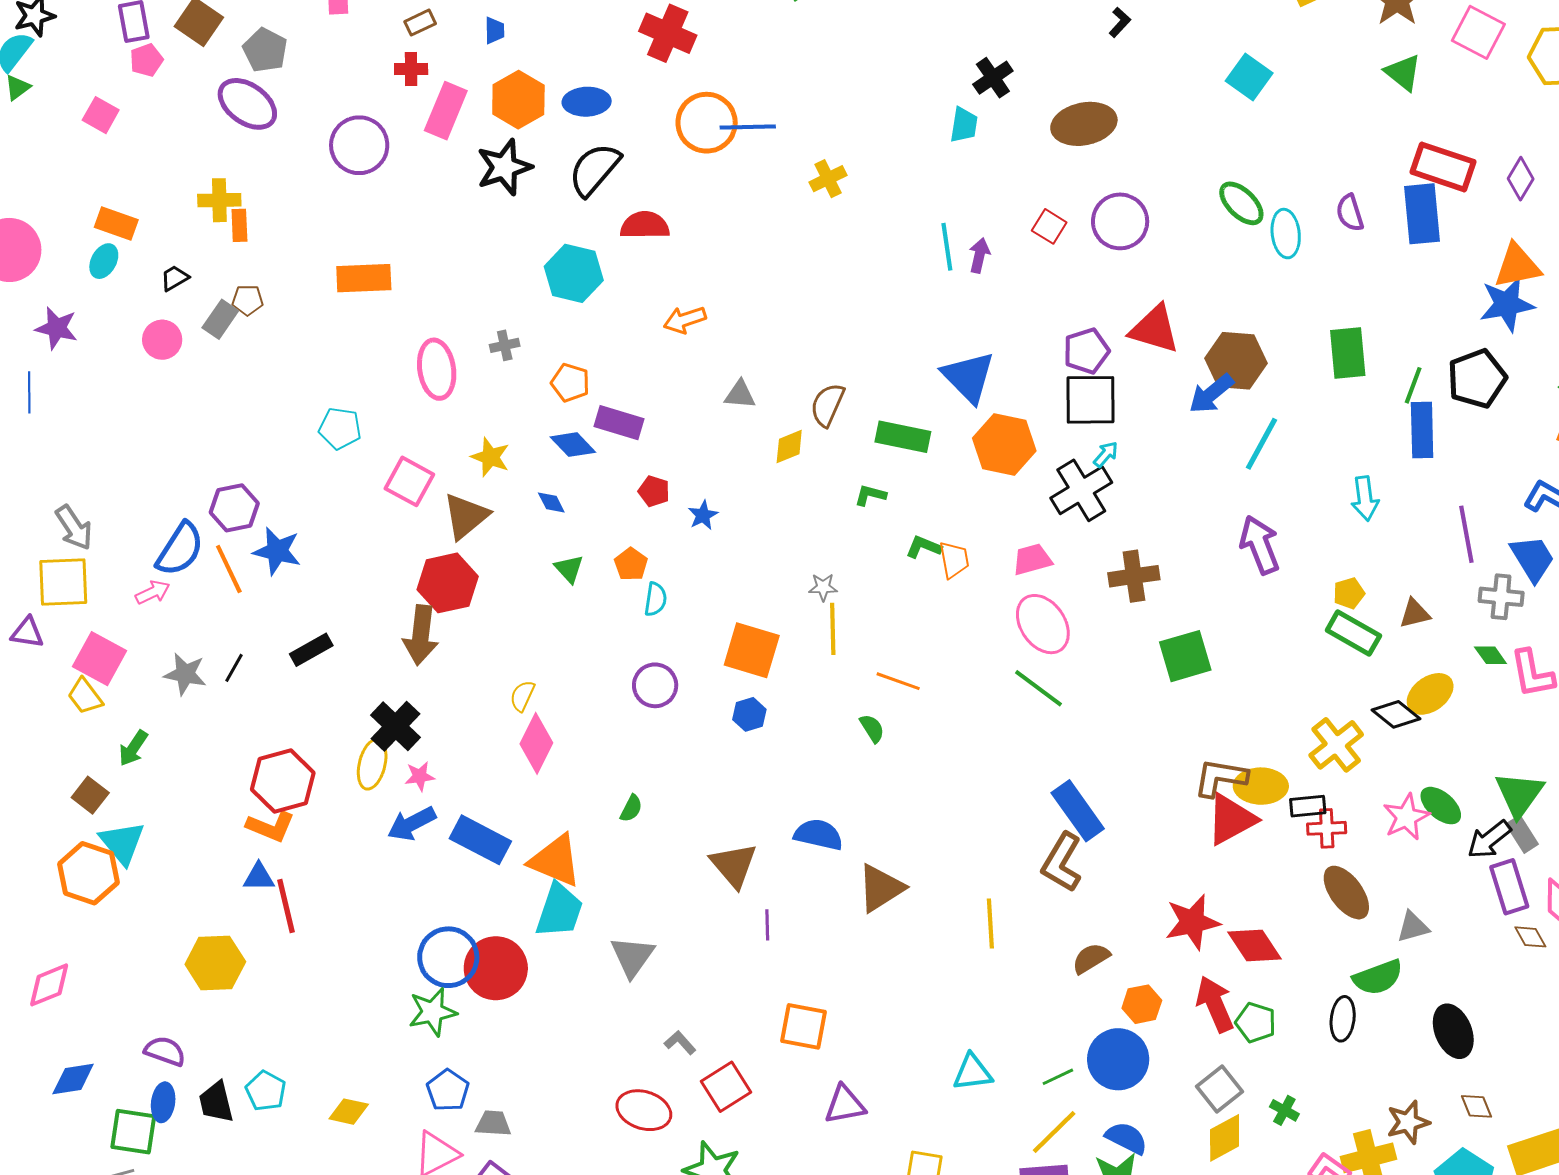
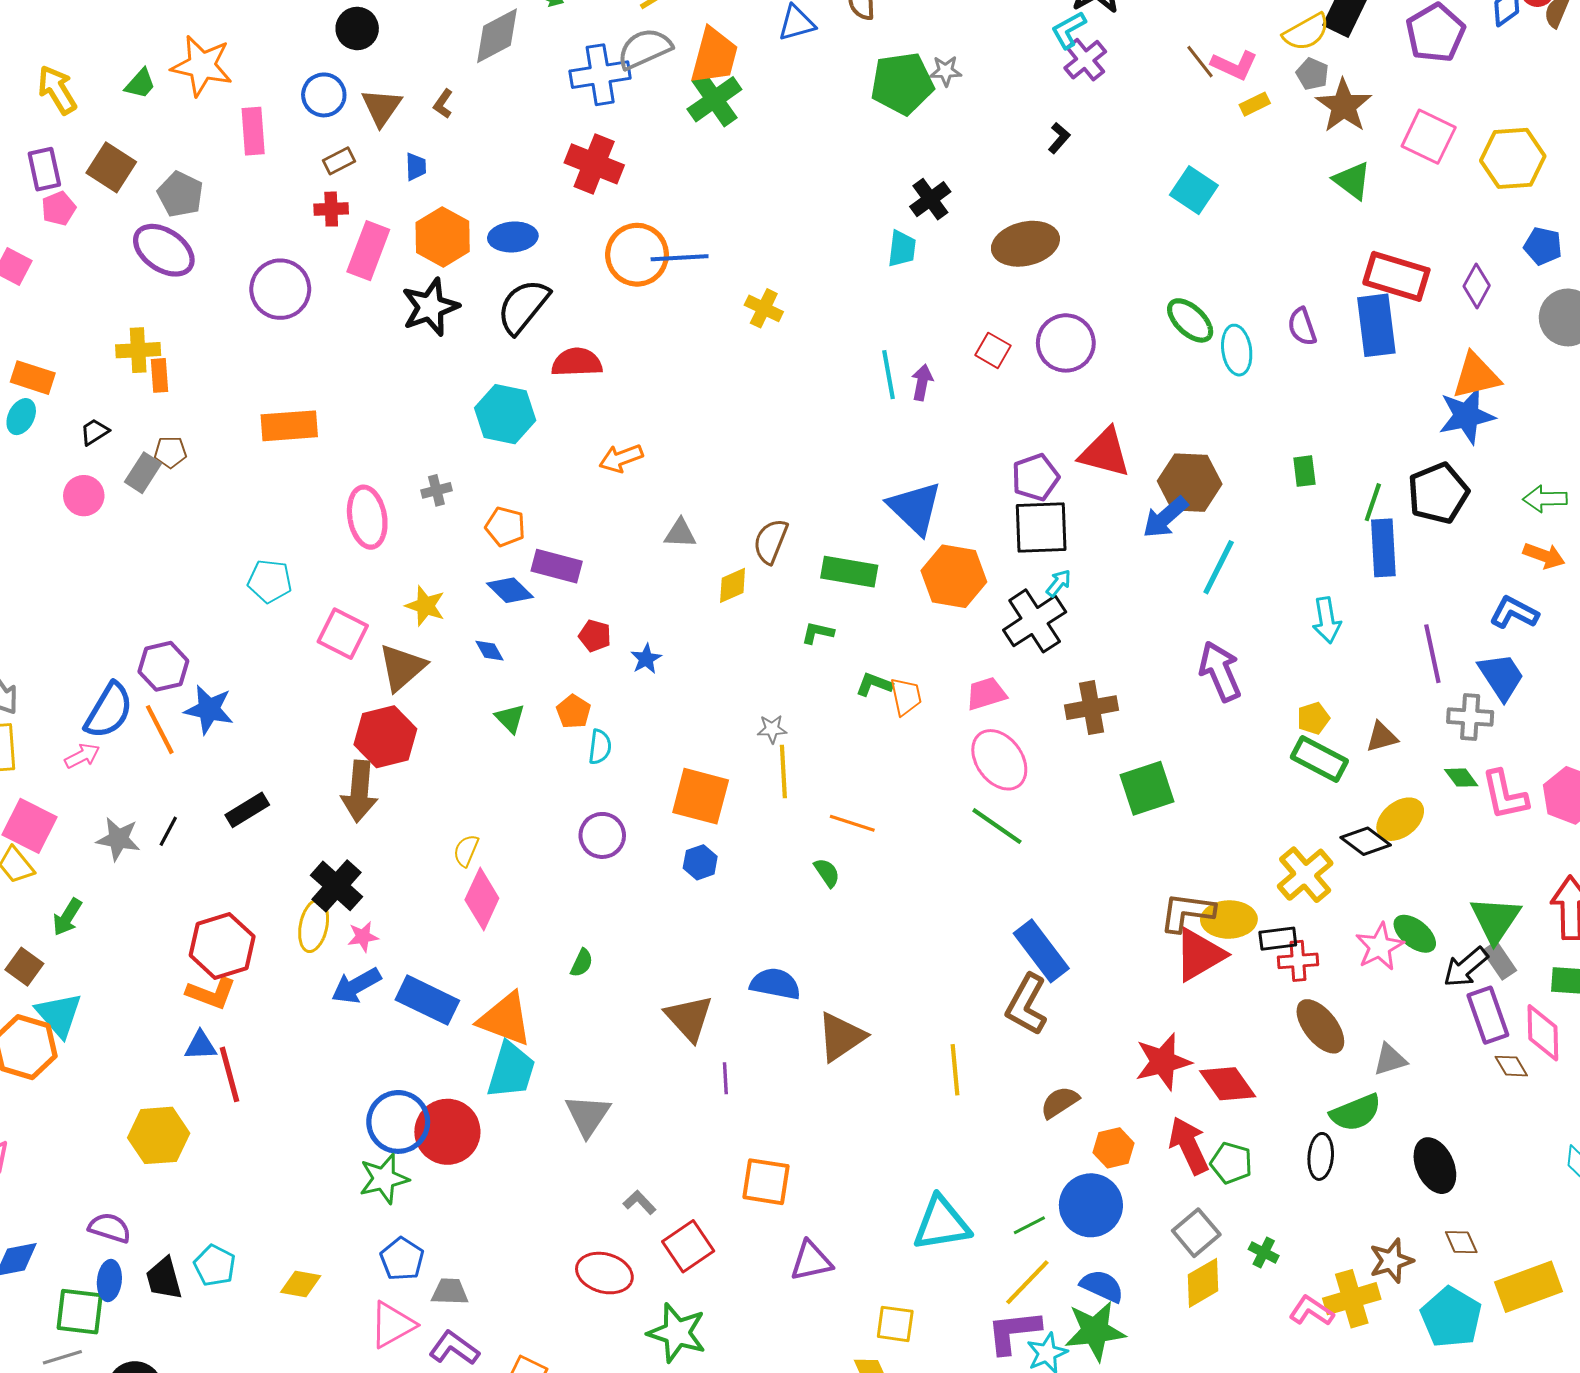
yellow cross: (828, 179) -> (764, 308), turned -36
green rectangle: (1348, 353) -> (1304, 471), size x0.6
cyan triangle: (973, 1072) -> (942, 1224), size x1.4

